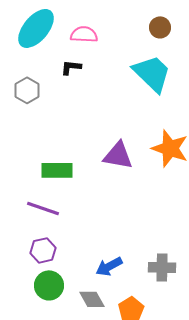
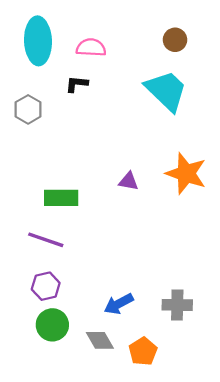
cyan ellipse: (36, 28) -> (38, 41), turned -42
purple triangle: (118, 155) -> (129, 181), size x0.6

